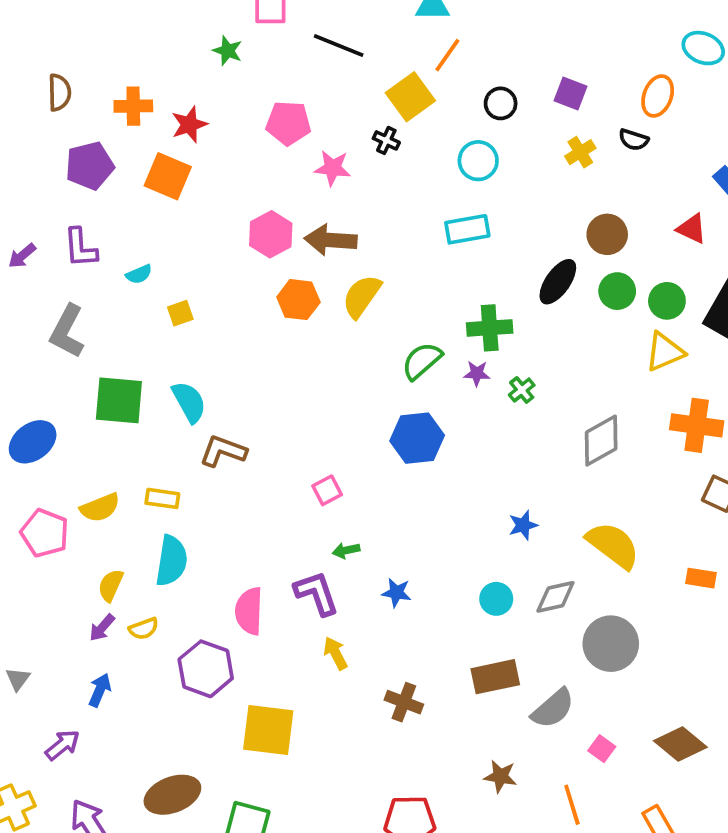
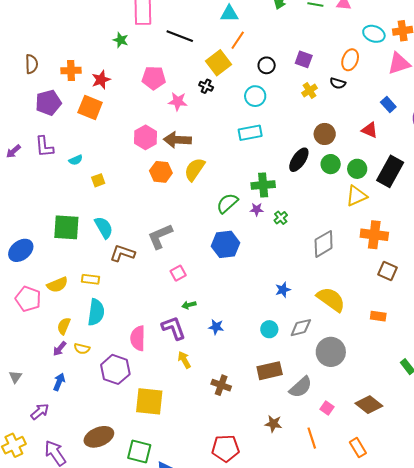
gray L-shape: (67, 331) -> (160, 236), moved, turned 40
yellow semicircle: (144, 629) -> (82, 349), turned 35

